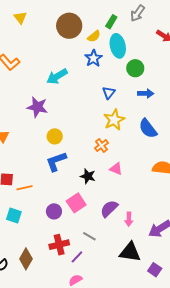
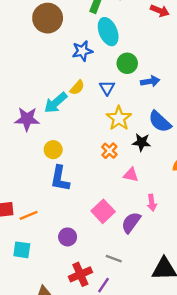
yellow semicircle: (94, 36) -> (77, 88), moved
blue star: (93, 58) -> (82, 51), turned 30
green circle: (135, 68) -> (127, 63), moved
cyan arrow: (57, 76) -> (56, 103), moved
blue L-shape: (56, 161) -> (60, 178), turned -50
black star: (88, 176) -> (142, 142), moved
pink square: (76, 203) -> (103, 211), moved
pink arrow: (129, 219) -> (152, 203), moved

